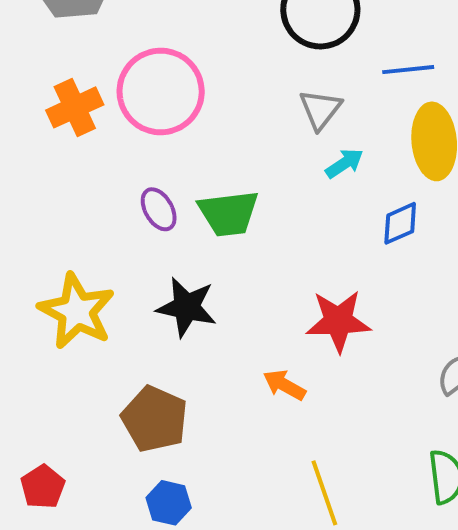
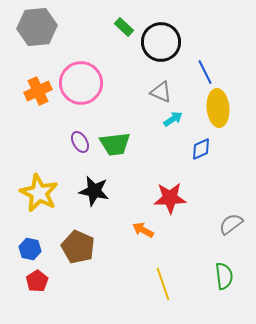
blue line: (408, 70) -> (205, 72), turned 70
gray triangle: (320, 109) -> (161, 92), turned -45
red pentagon: (43, 487) -> (37, 281), moved
blue hexagon: (169, 503) -> (30, 249), moved

